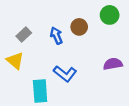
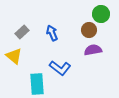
brown circle: (79, 27) -> (89, 30), moved
purple semicircle: (113, 64) -> (93, 50), moved

